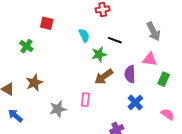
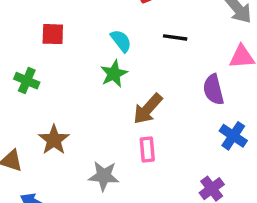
green star: (99, 54) -> (114, 74), moved
brown arrow: (104, 77) -> (148, 109), moved
gray star: (58, 109) -> (104, 176), turned 30

